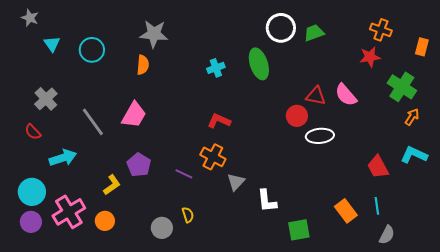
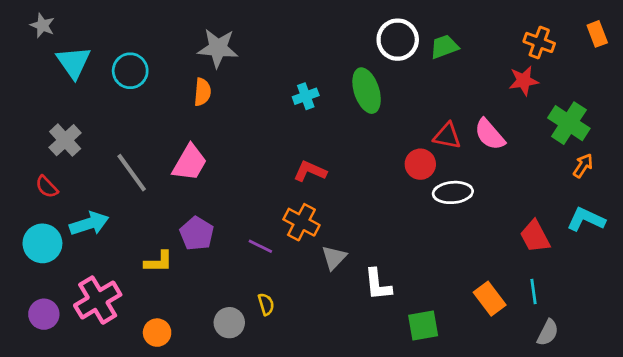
cyan triangle: (52, 44) -> (74, 62), size x1.5
orange rectangle: (422, 47) -> (597, 34), moved, turned -36
yellow L-shape: (112, 185) -> (159, 262), turned 35
cyan circle: (32, 192) -> (42, 243), moved
orange circle: (105, 221) -> (157, 333), moved

